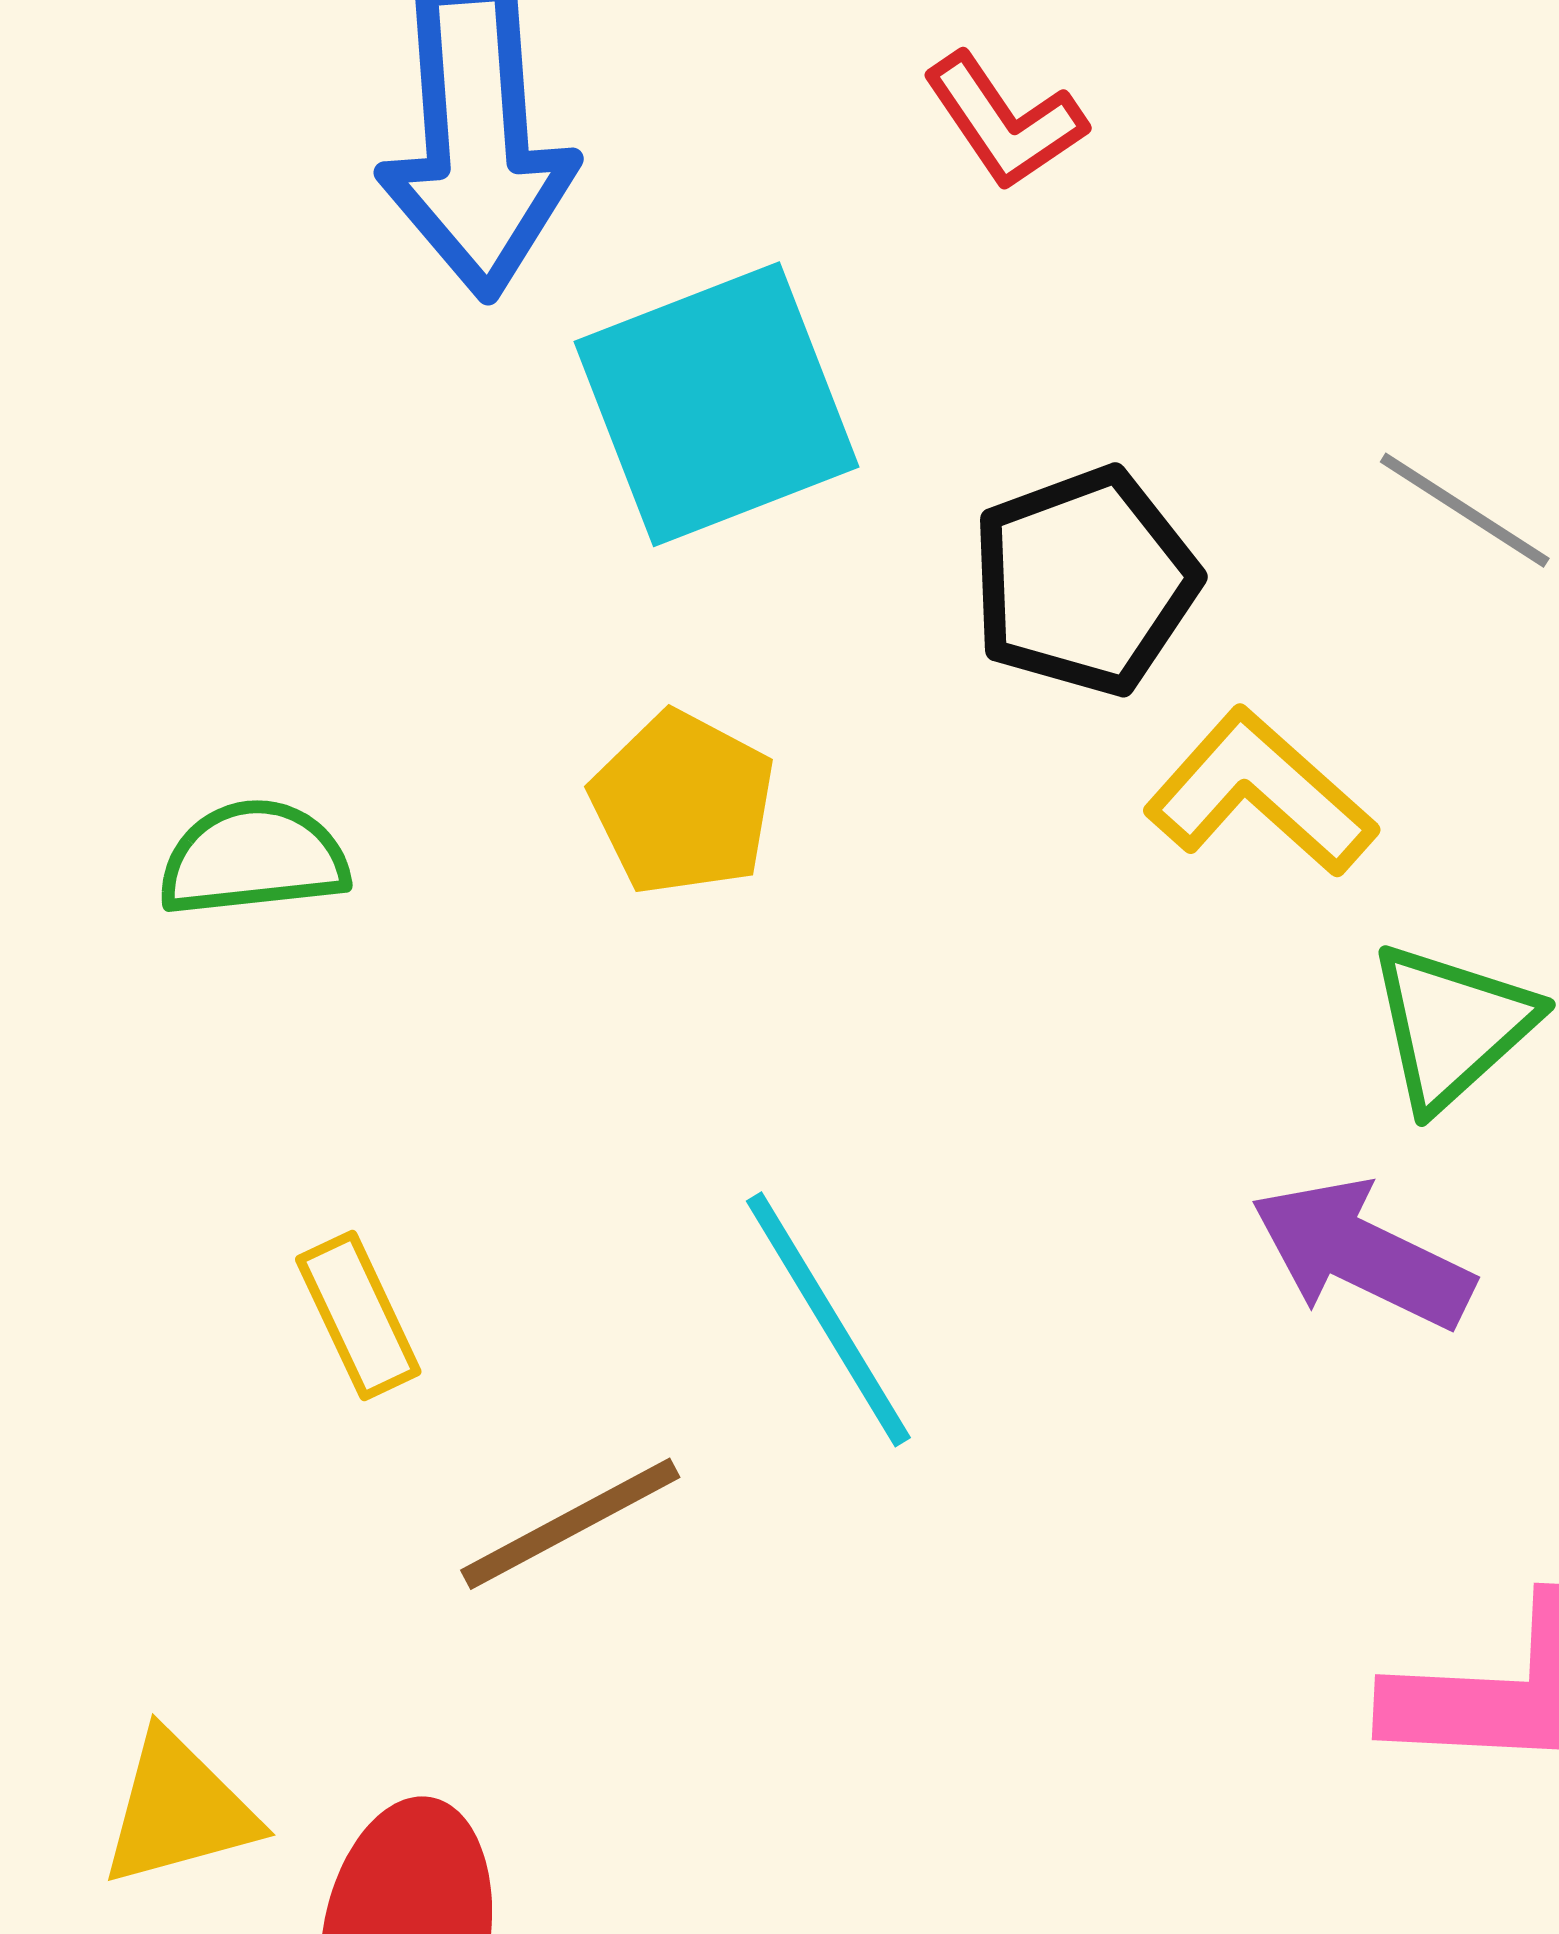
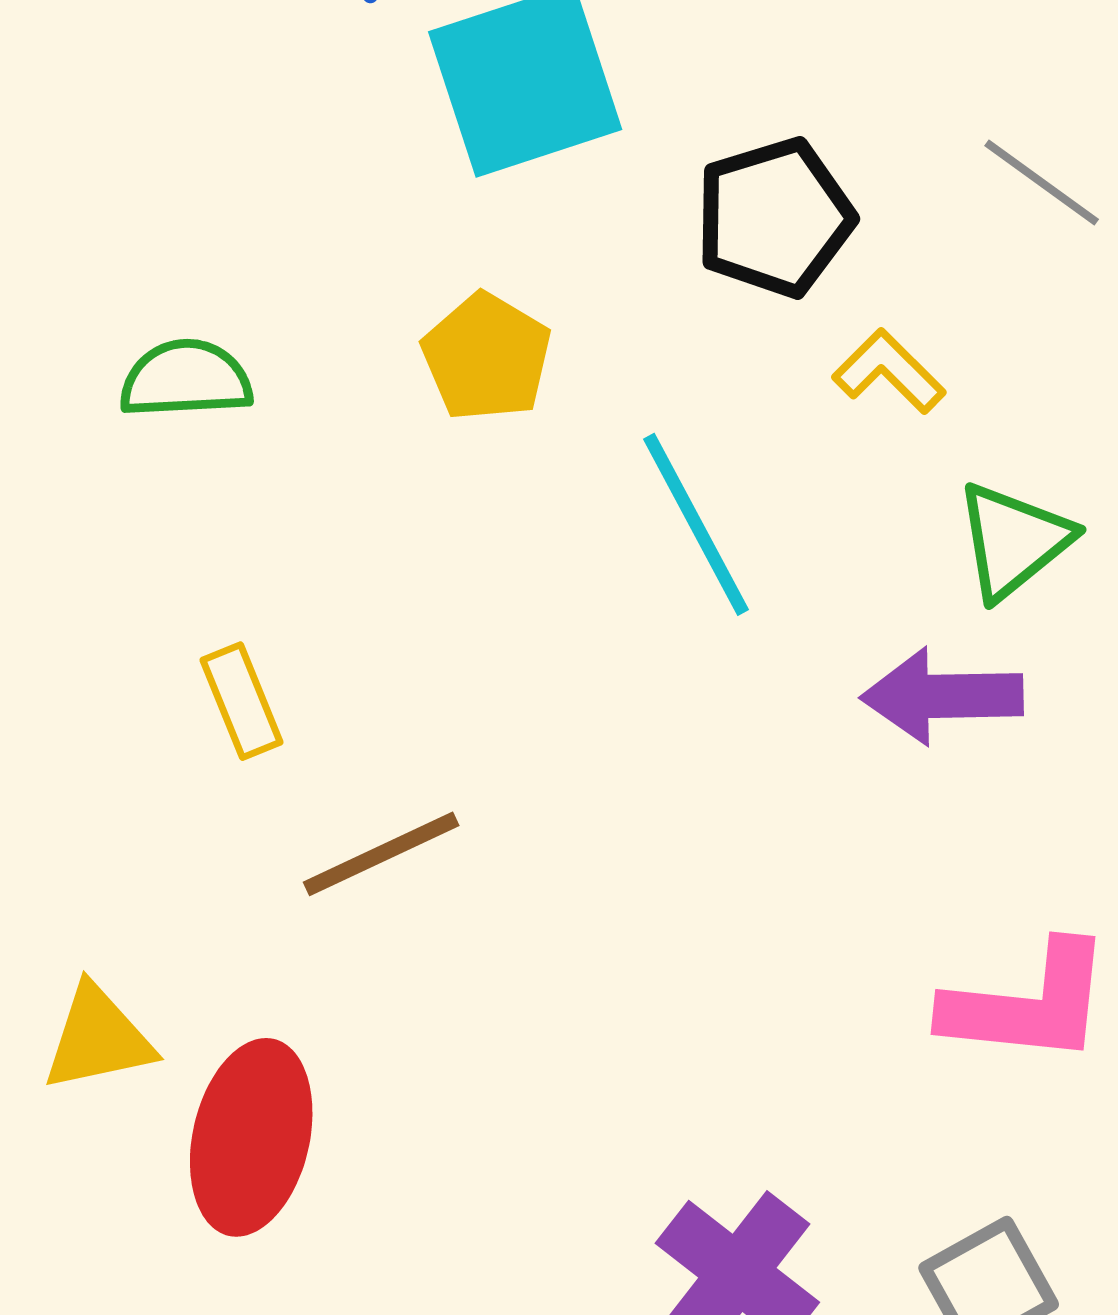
yellow L-shape: (1260, 793) -> (889, 371), size x0.7
purple arrow: (1362, 1254) -> (942, 696), turned -30
cyan line: (828, 1319) -> (696, 524), moved

